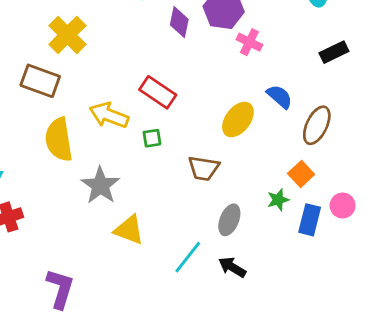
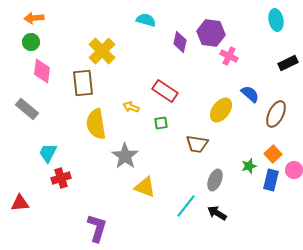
brown rectangle: (40, 81) -> (83, 83), turned 64
yellow arrow: (109, 115) -> (131, 107), size x0.6
orange square: (301, 174) -> (273, 154), moved

